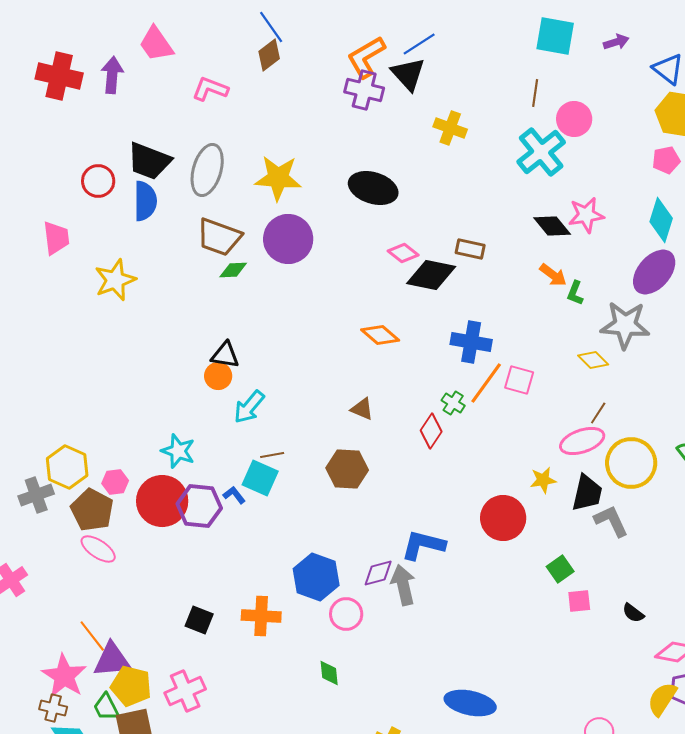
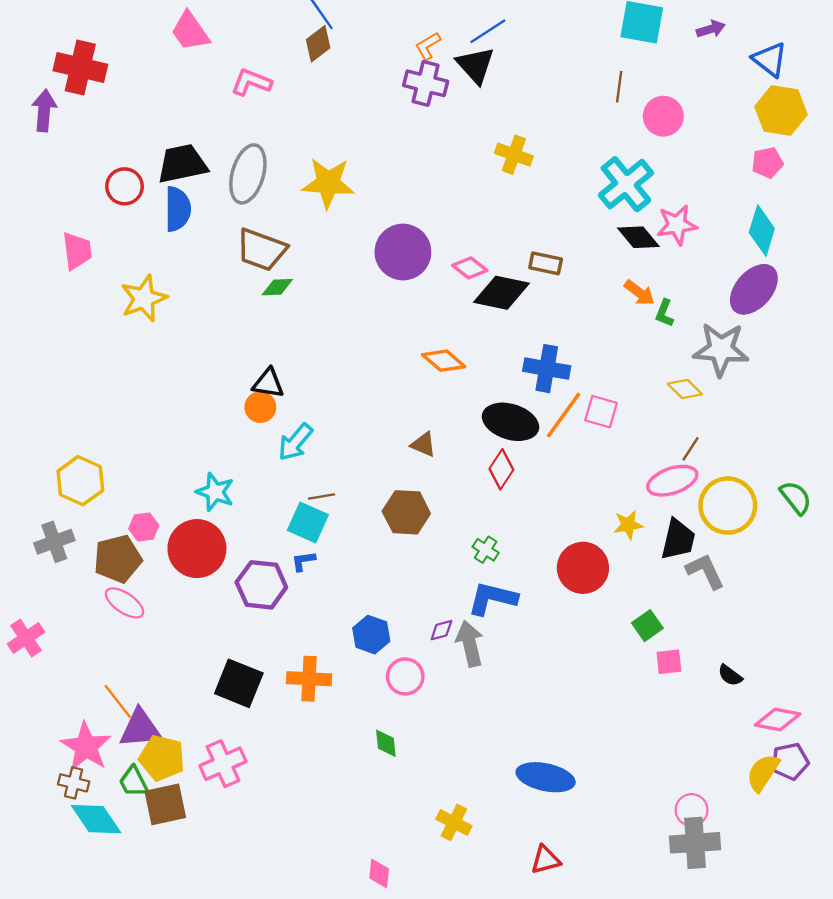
orange L-shape: (366, 57) -> (428, 46), size x0.6
purple arrow: (112, 75) -> (44, 111), moved
yellow cross: (450, 128) -> (514, 155), moved
cyan cross: (541, 152) -> (626, 184), moved
black trapezoid: (149, 161) -> (182, 164), turned 147
black ellipse: (373, 188) -> (510, 422), moved
purple circle: (288, 239) -> (403, 252), moved
green cross: (453, 403) -> (486, 550), moved
yellow hexagon: (67, 467) -> (80, 481), moved
blue L-shape: (234, 495) -> (303, 561), moved, turned -60
purple hexagon: (199, 506) -> (261, 585), moved
brown pentagon: (92, 510) -> (118, 559), turned 30
purple diamond: (378, 573) -> (441, 630), size x0.7
blue hexagon: (316, 577) -> (371, 635), size x0.7
black square: (199, 620) -> (239, 683), size x1.5

